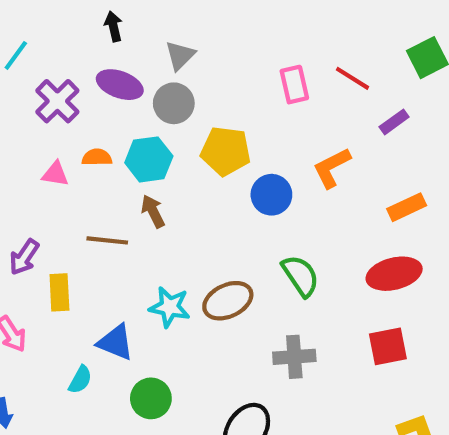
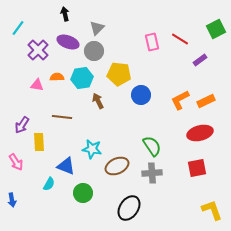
orange L-shape: (332, 168) -> (180, 100), moved
brown arrow: (153, 211) -> (98, 101), moved
green semicircle: (301, 276) -> (152, 146), moved
brown ellipse: (228, 301) -> (117, 166), moved

